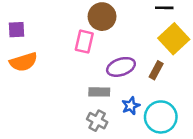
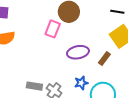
gray rectangle: (99, 92) -> (34, 86), moved

